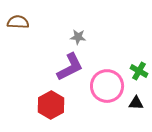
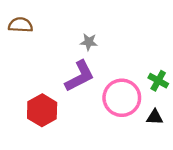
red hexagon: (51, 105) -> (42, 110), moved

